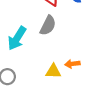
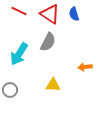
orange arrow: (72, 64) -> (85, 67), moved

